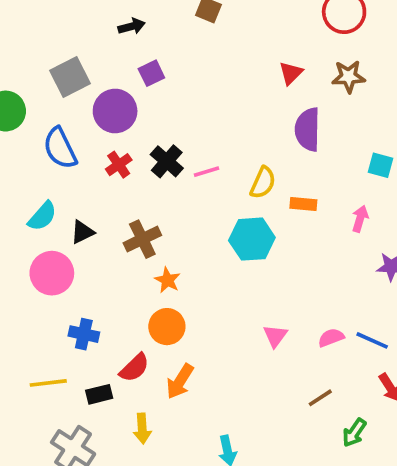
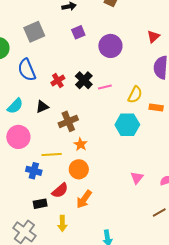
purple circle: (115, 111) -> (110, 46), moved
black triangle: (82, 232) -> (42, 107), moved
yellow line: (48, 383) -> (52, 155), moved

